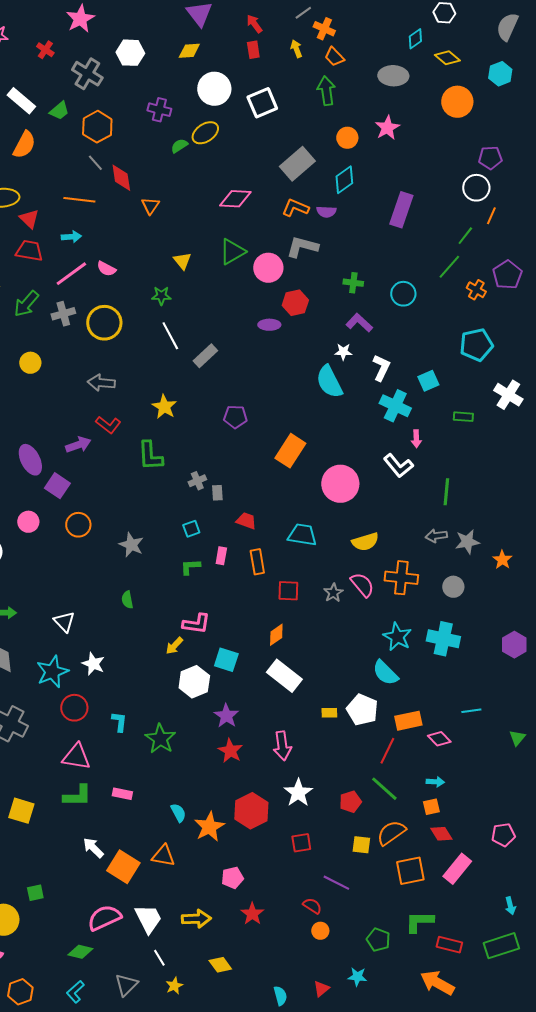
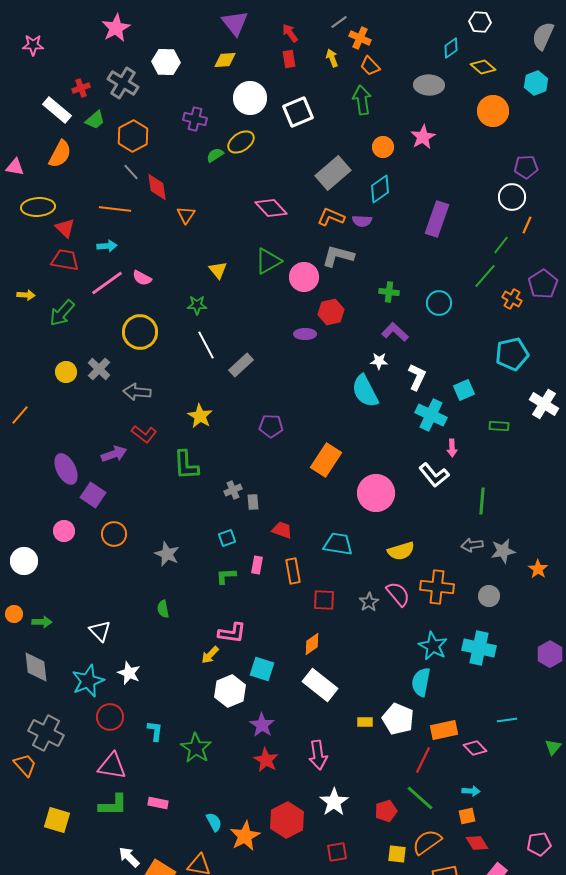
red cross: (45, 50) -> (81, 88), moved, turned 36
pink diamond: (235, 199) -> (271, 208), turned 44
gray cross: (63, 314) -> (99, 369), moved, turned -30
cyan semicircle: (385, 673) -> (421, 682), turned 56

